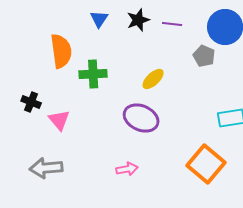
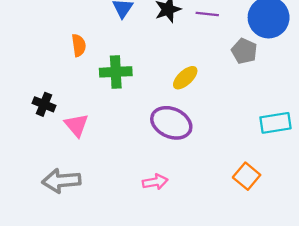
orange semicircle: (61, 51) -> (79, 45), size x0.6
orange square: (206, 164) -> (247, 176), size x0.6

